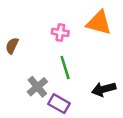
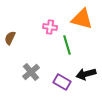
green line: (65, 67) -> (67, 45), moved
purple rectangle: (59, 104) -> (62, 82), moved

